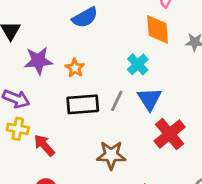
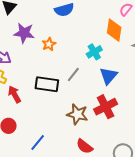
blue triangle: (150, 99) -> (108, 76), moved
black rectangle: (83, 104) -> (47, 84), moved
brown star: (111, 155) -> (77, 114), moved

